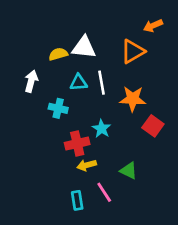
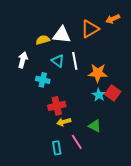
orange triangle: (133, 51) -> (90, 29), moved
cyan triangle: (79, 83) -> (58, 61), turned 40
cyan star: (102, 129) -> (99, 95), moved

